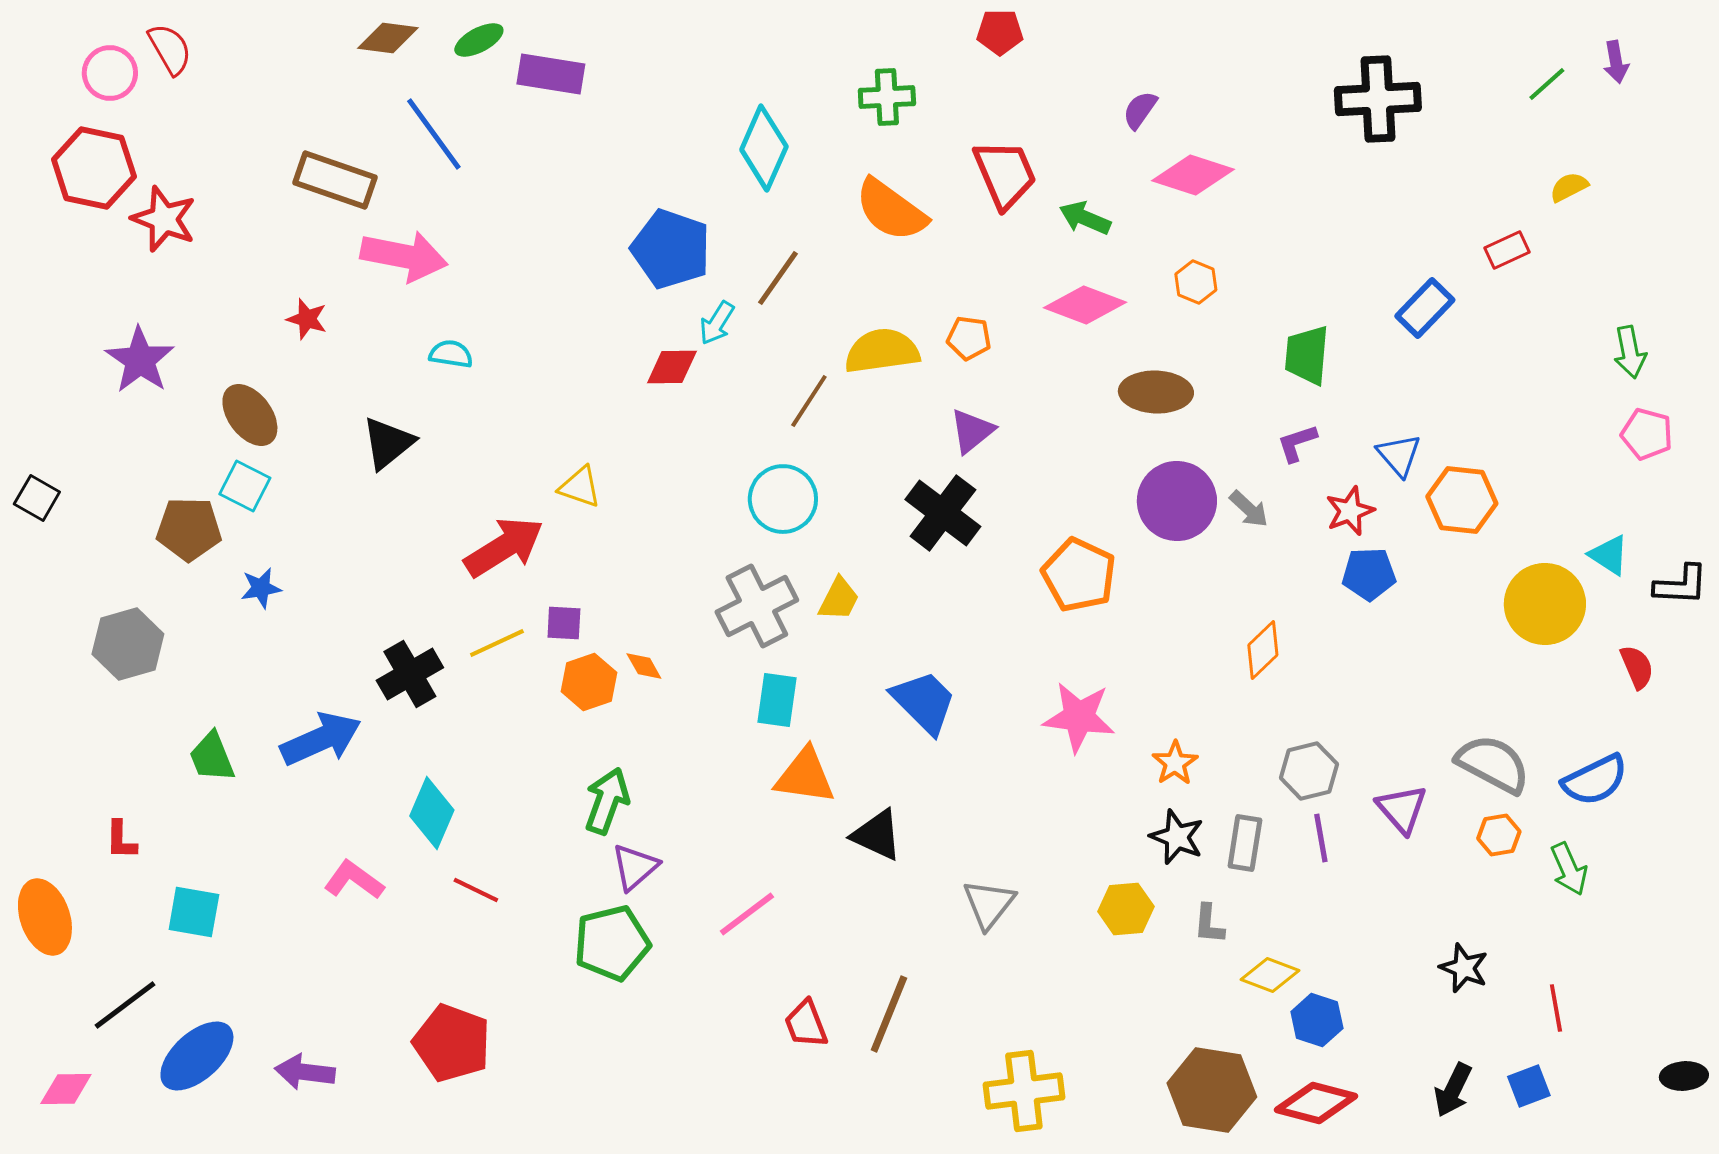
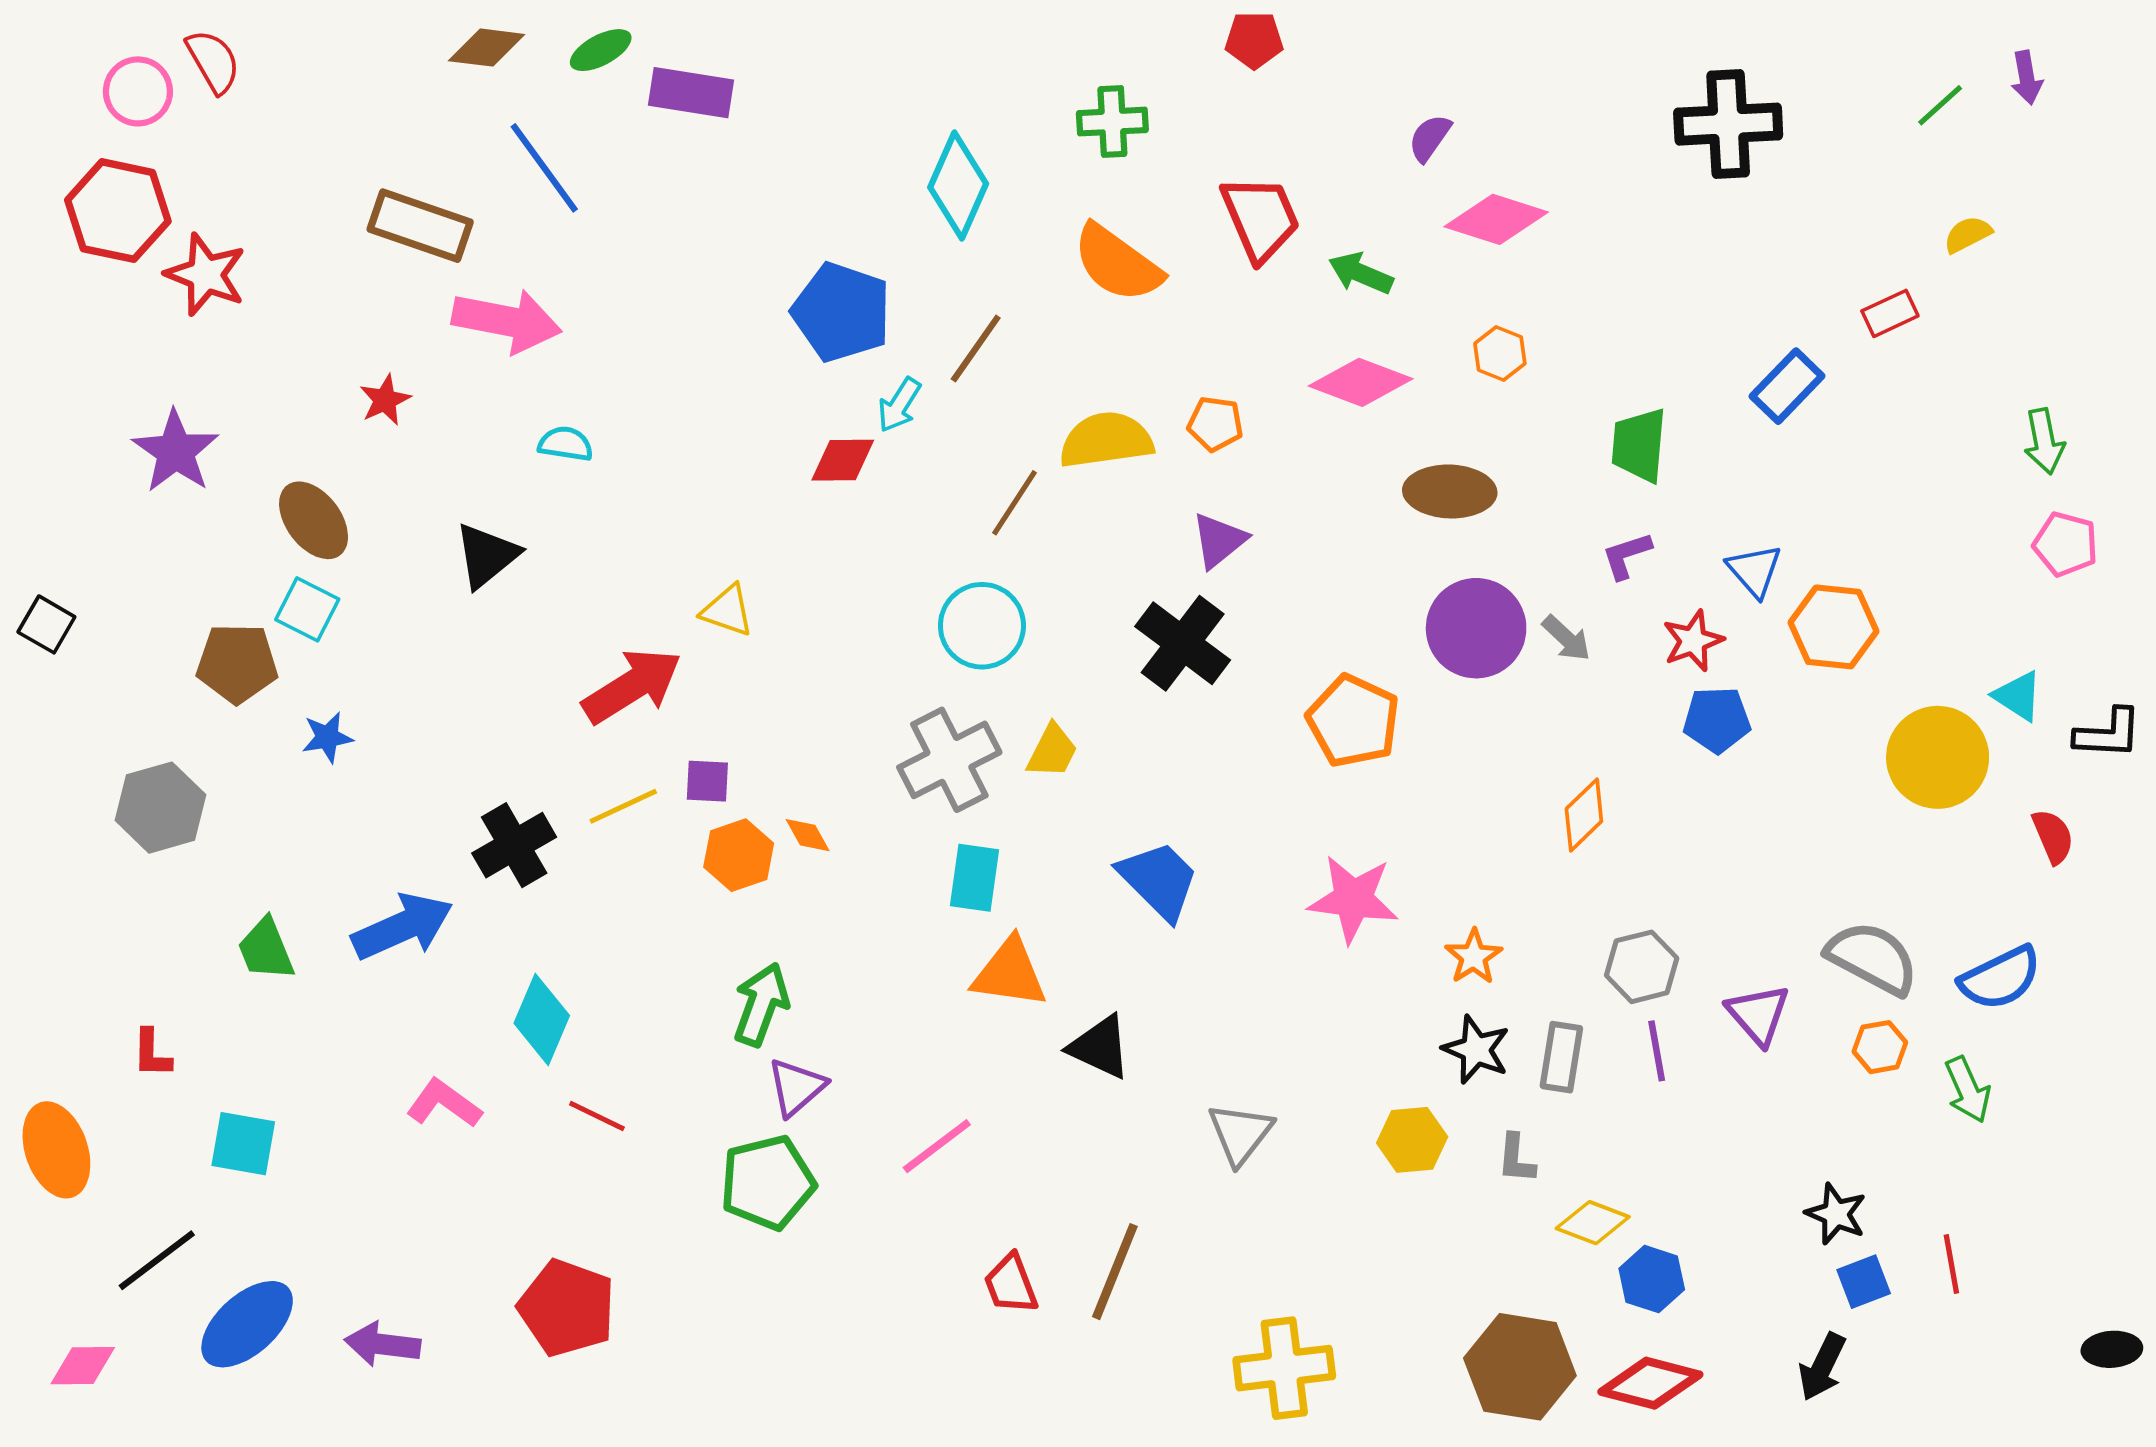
red star: (307, 319) -> (385, 400), turned 30
blue square: (1529, 1086) -> (1864, 1282), moved

